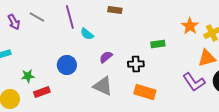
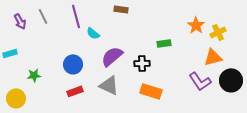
gray line: (37, 17) -> (43, 16), turned 35
purple semicircle: (106, 57) -> (112, 56), size x1.6
red rectangle: (42, 92) -> (75, 91), moved

